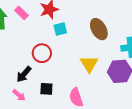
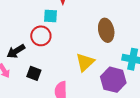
cyan square: (60, 29) -> (51, 16), moved

